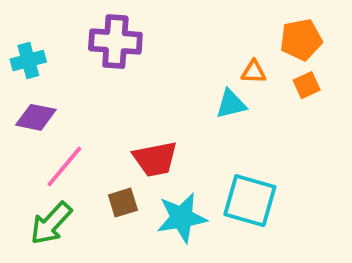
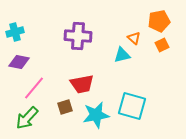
purple cross: (115, 42) -> (78, 36), moved
orange triangle: (254, 72) -> (134, 38), turned 40

